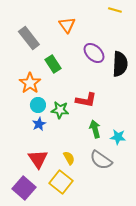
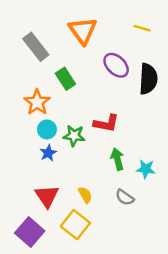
yellow line: (115, 10) -> (142, 28), moved
orange triangle: (67, 25) -> (83, 31), size x1.4
gray semicircle: (101, 160) -> (125, 197), size x0.7

